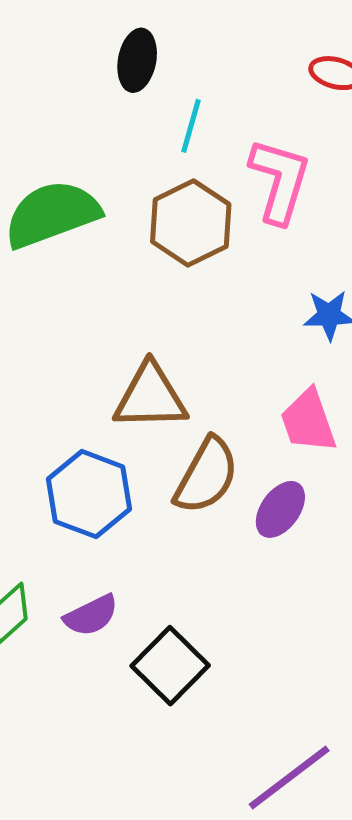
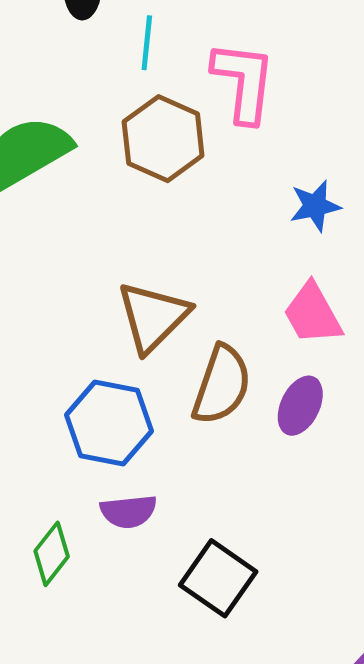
brown triangle: (150, 397) -> (153, 317), turned -34
purple semicircle: (91, 615) -> (129, 511), moved, turned 30

